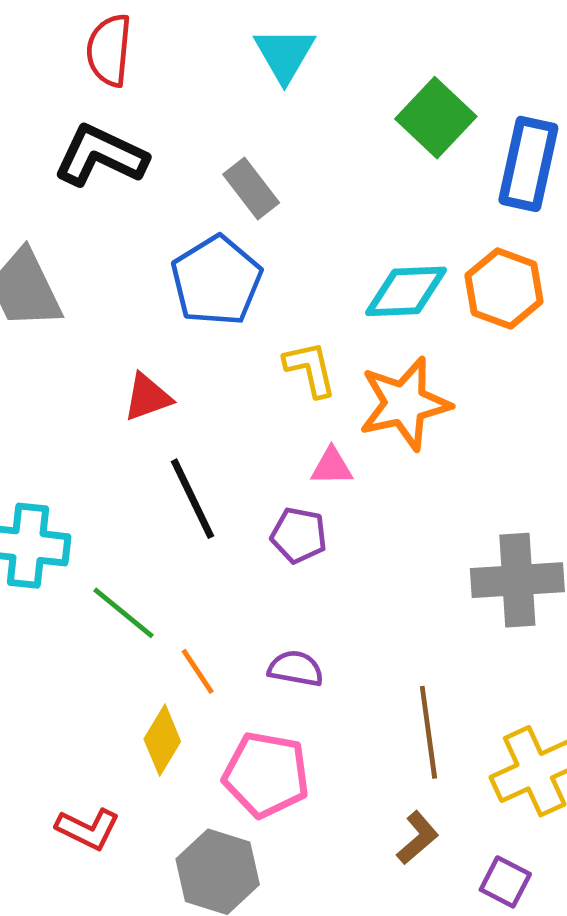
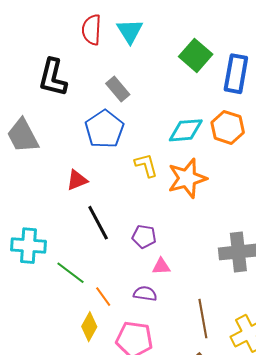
red semicircle: (109, 50) -> (92, 30), moved
black L-shape: (101, 156) -> (53, 78), turned -99
pink triangle: (332, 466) -> (161, 266), moved

